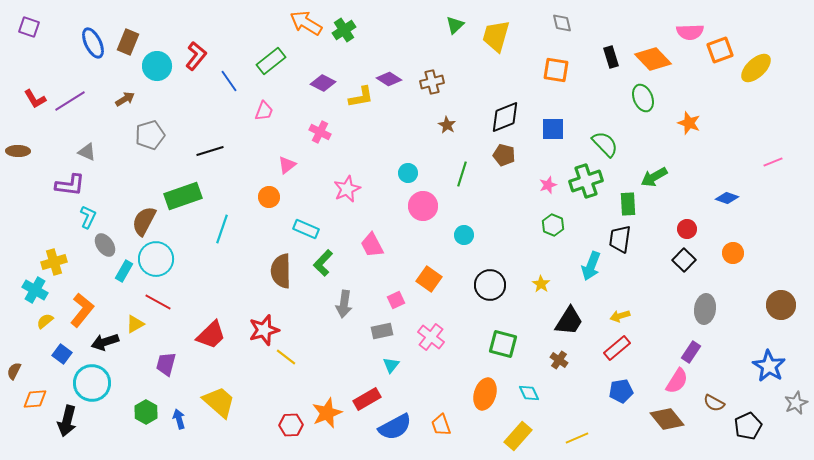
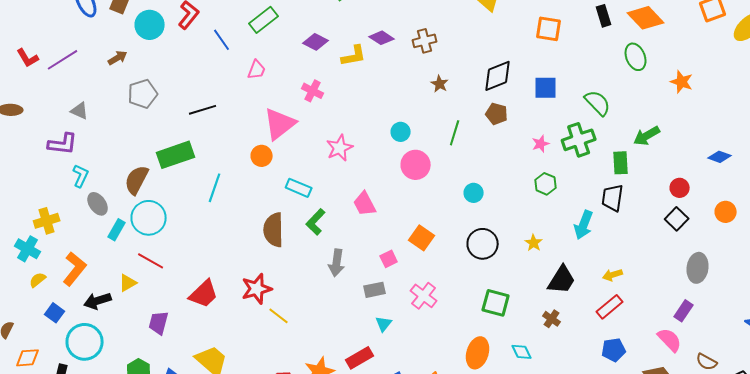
pink triangle: (287, 165) -> (280, 124), size x1.8
cyan circle: (464, 235) -> (474, 193), moved
pink semicircle: (677, 381) -> (670, 340), turned -76

